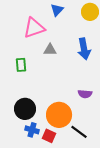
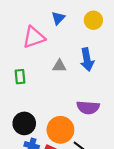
gray triangle: (50, 50) -> (59, 66), moved
purple semicircle: (85, 94) -> (88, 107), size x1.5

